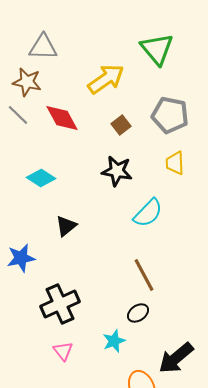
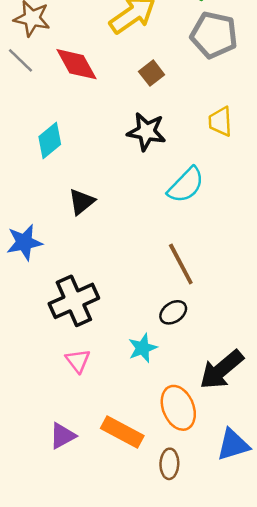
gray pentagon: (170, 115) -> (214, 35), moved
cyan diamond: (41, 178) -> (50, 141), turned -72

